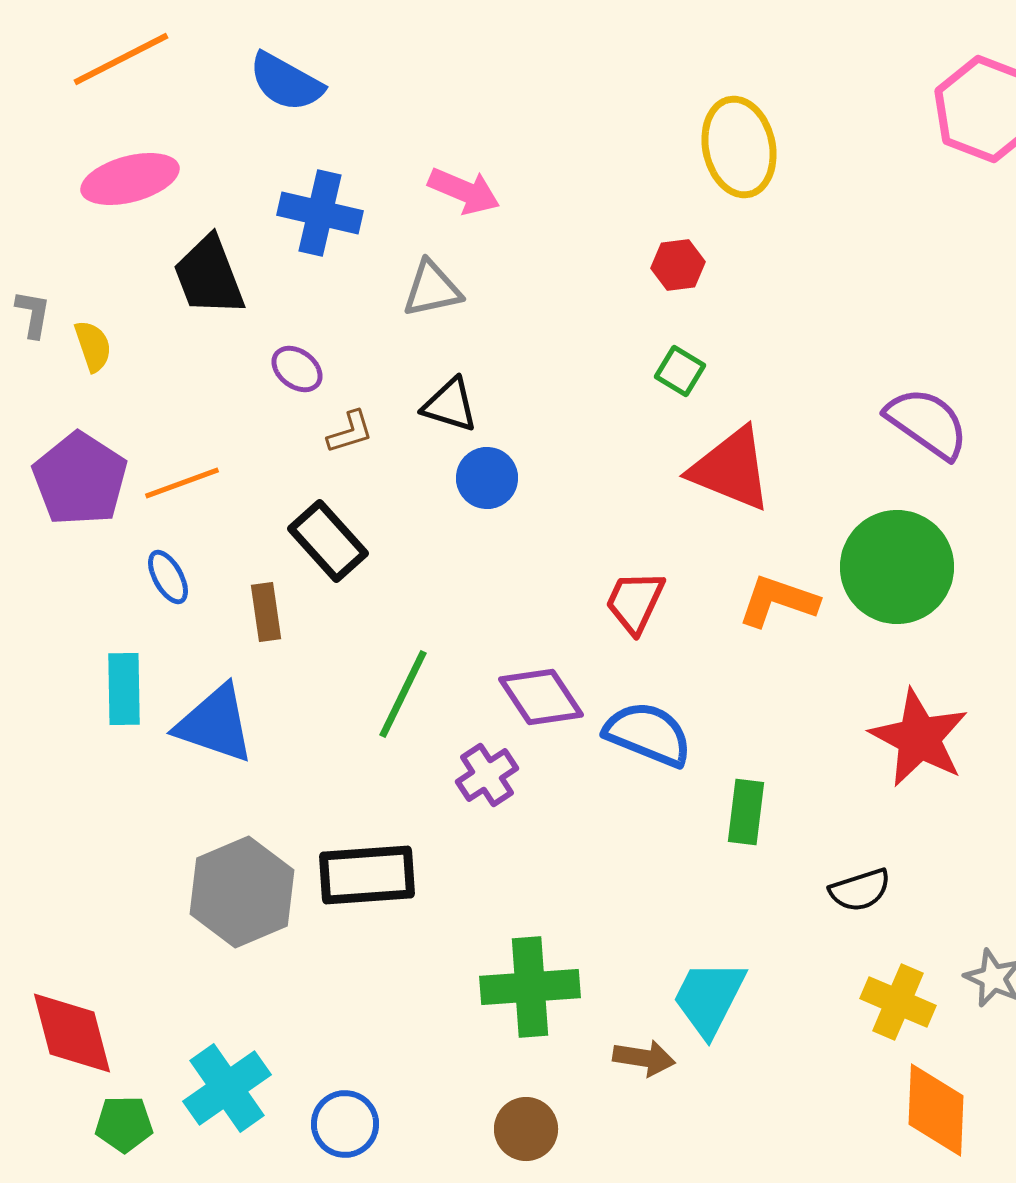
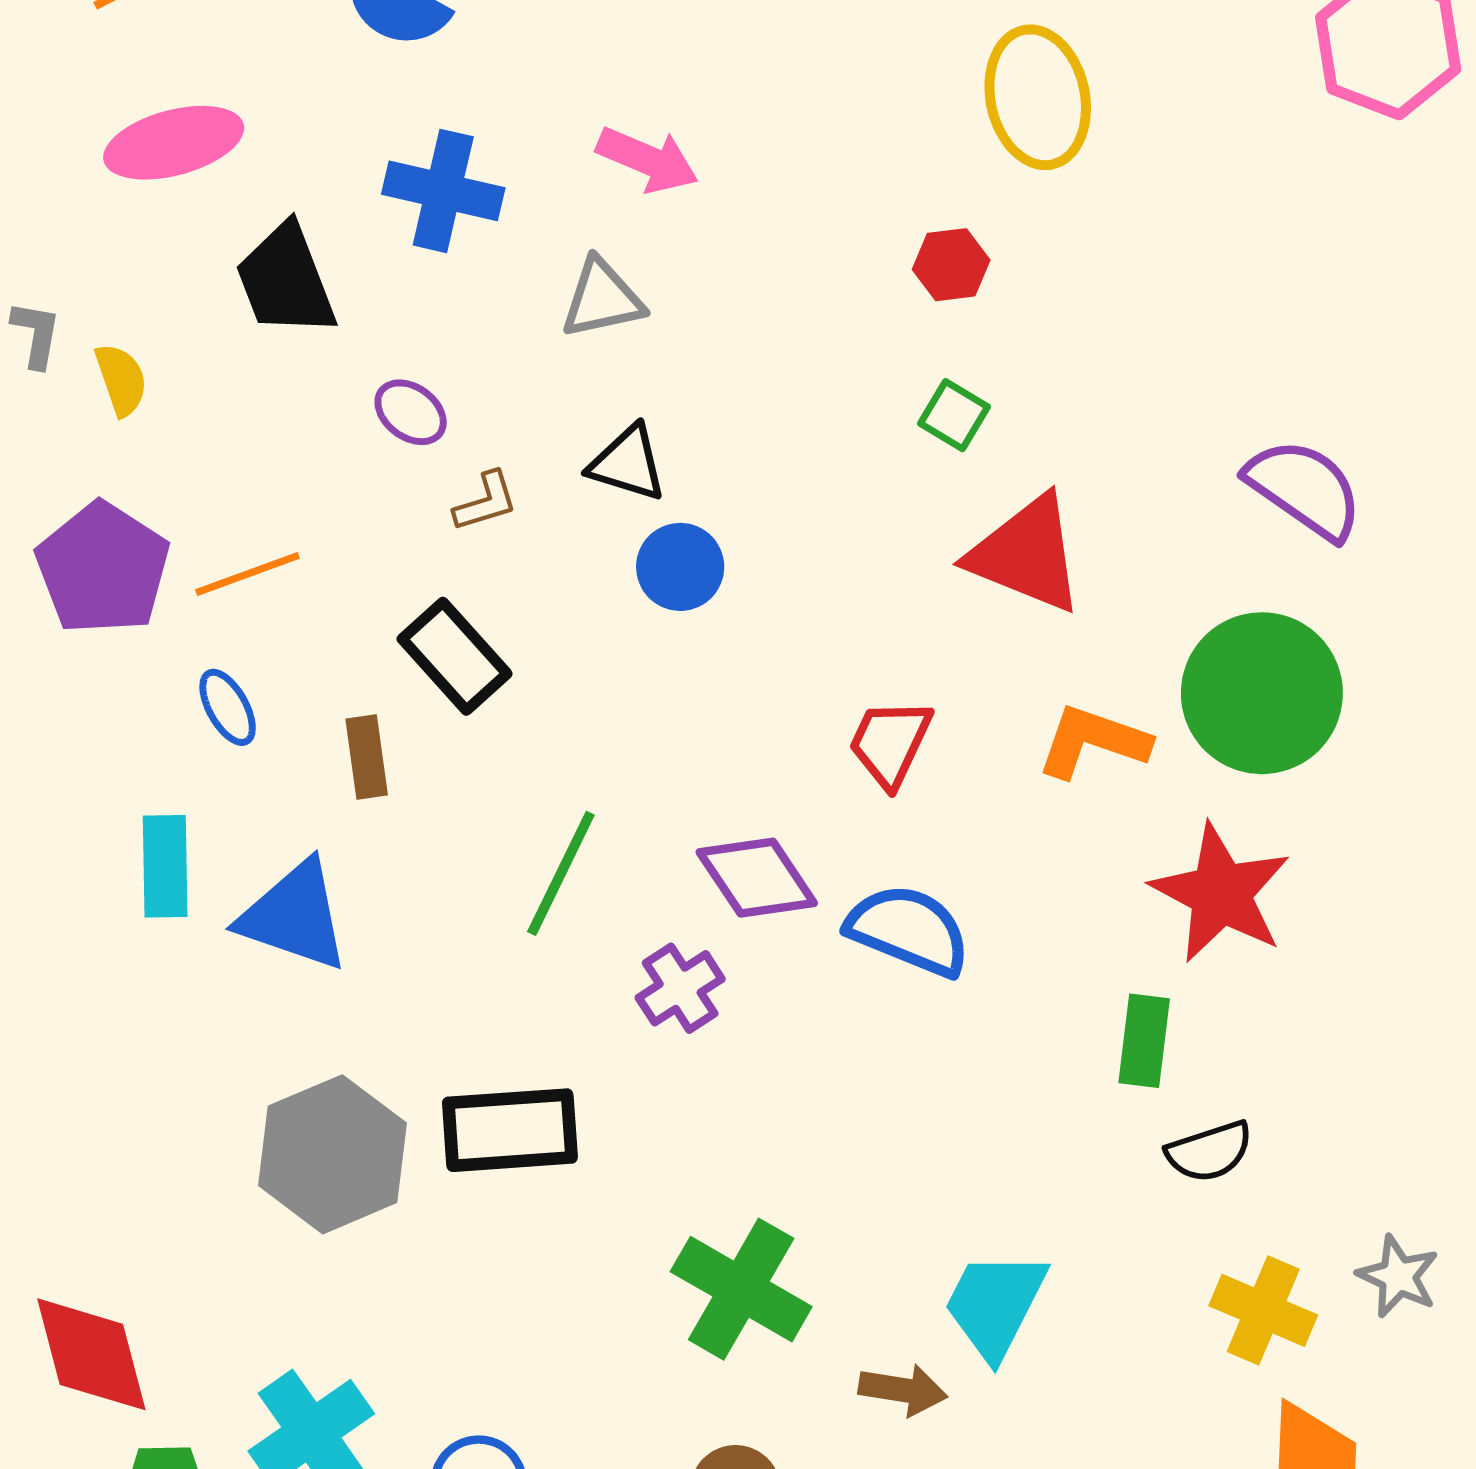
red star: (919, 738) -> (1221, 893), moved
green rectangle: (746, 812) -> (1144, 1041), moved
green cross: (530, 987) -> (741, 1289), turned 34

